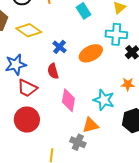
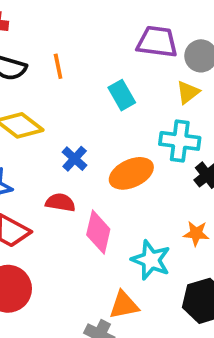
red semicircle: (53, 71) -> (60, 202), turned 112
pink diamond: (68, 100) -> (98, 232), moved

